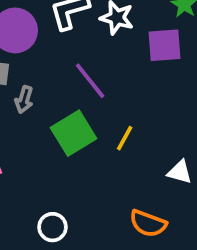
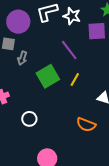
purple line: (90, 81) -> (69, 50), moved
white circle: (52, 227) -> (29, 119), moved

